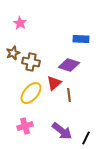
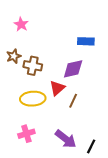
purple diamond: (69, 65) -> (73, 69), turned -30
yellow ellipse: (31, 93) -> (33, 99), turned 45
brown line: (69, 95) -> (73, 101), turned 32

